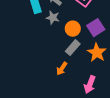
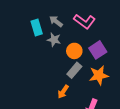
orange star: (97, 53) -> (99, 75), turned 30

